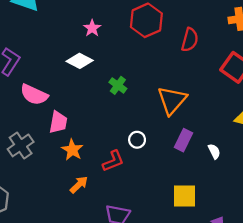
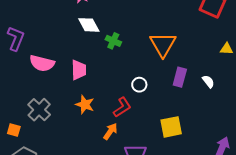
white diamond: (80, 61) -> (89, 25), moved, turned 45
pink trapezoid: (58, 122) -> (79, 70), moved
orange arrow: (79, 185) -> (110, 131), moved
yellow square: (184, 196) -> (171, 127), moved

